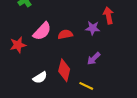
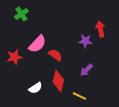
red semicircle: (65, 34) -> (55, 55), moved, turned 48

